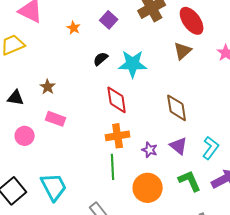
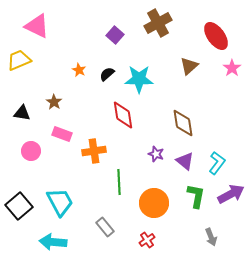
red ellipse: (192, 21) -> (216, 36), moved
orange star: (74, 28) -> (79, 70), moved
orange cross: (118, 136) -> (94, 151), moved
purple star: (150, 150) -> (156, 154), moved
green L-shape: (190, 181) -> (196, 196), turned 35

